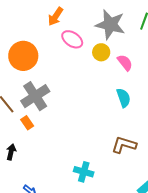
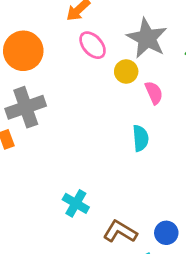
brown L-shape: (124, 145) -> (120, 232), moved
cyan cross: (84, 172) -> (76, 203), moved

